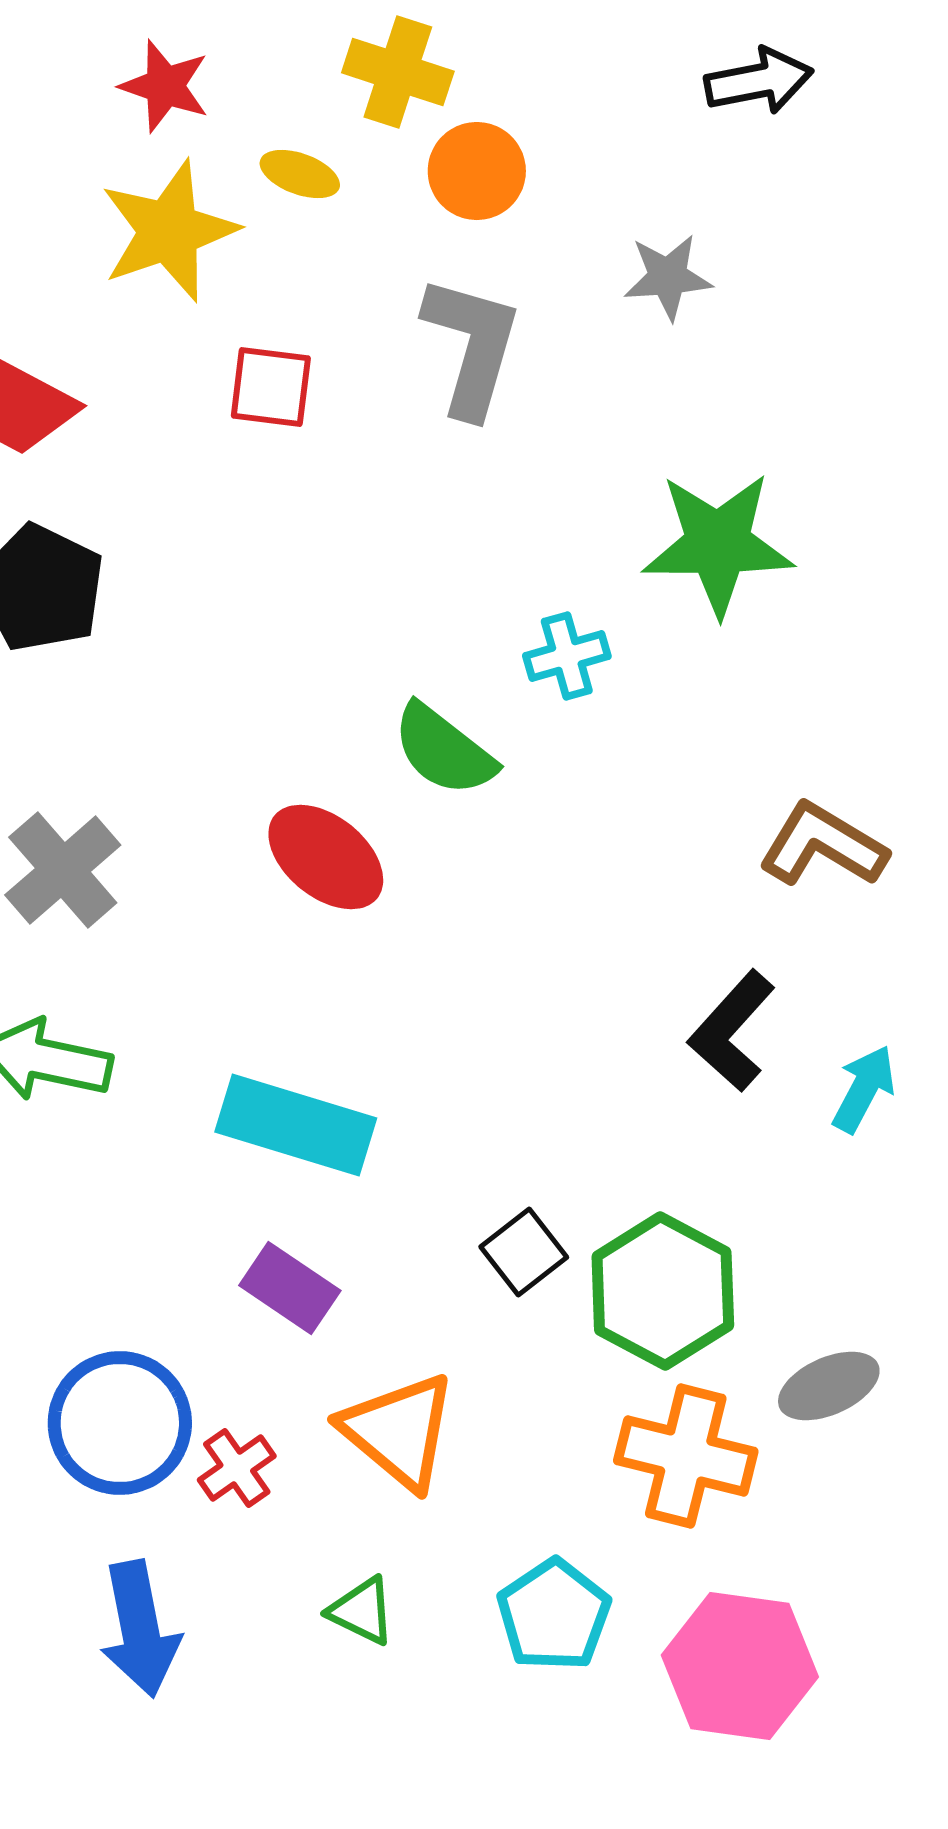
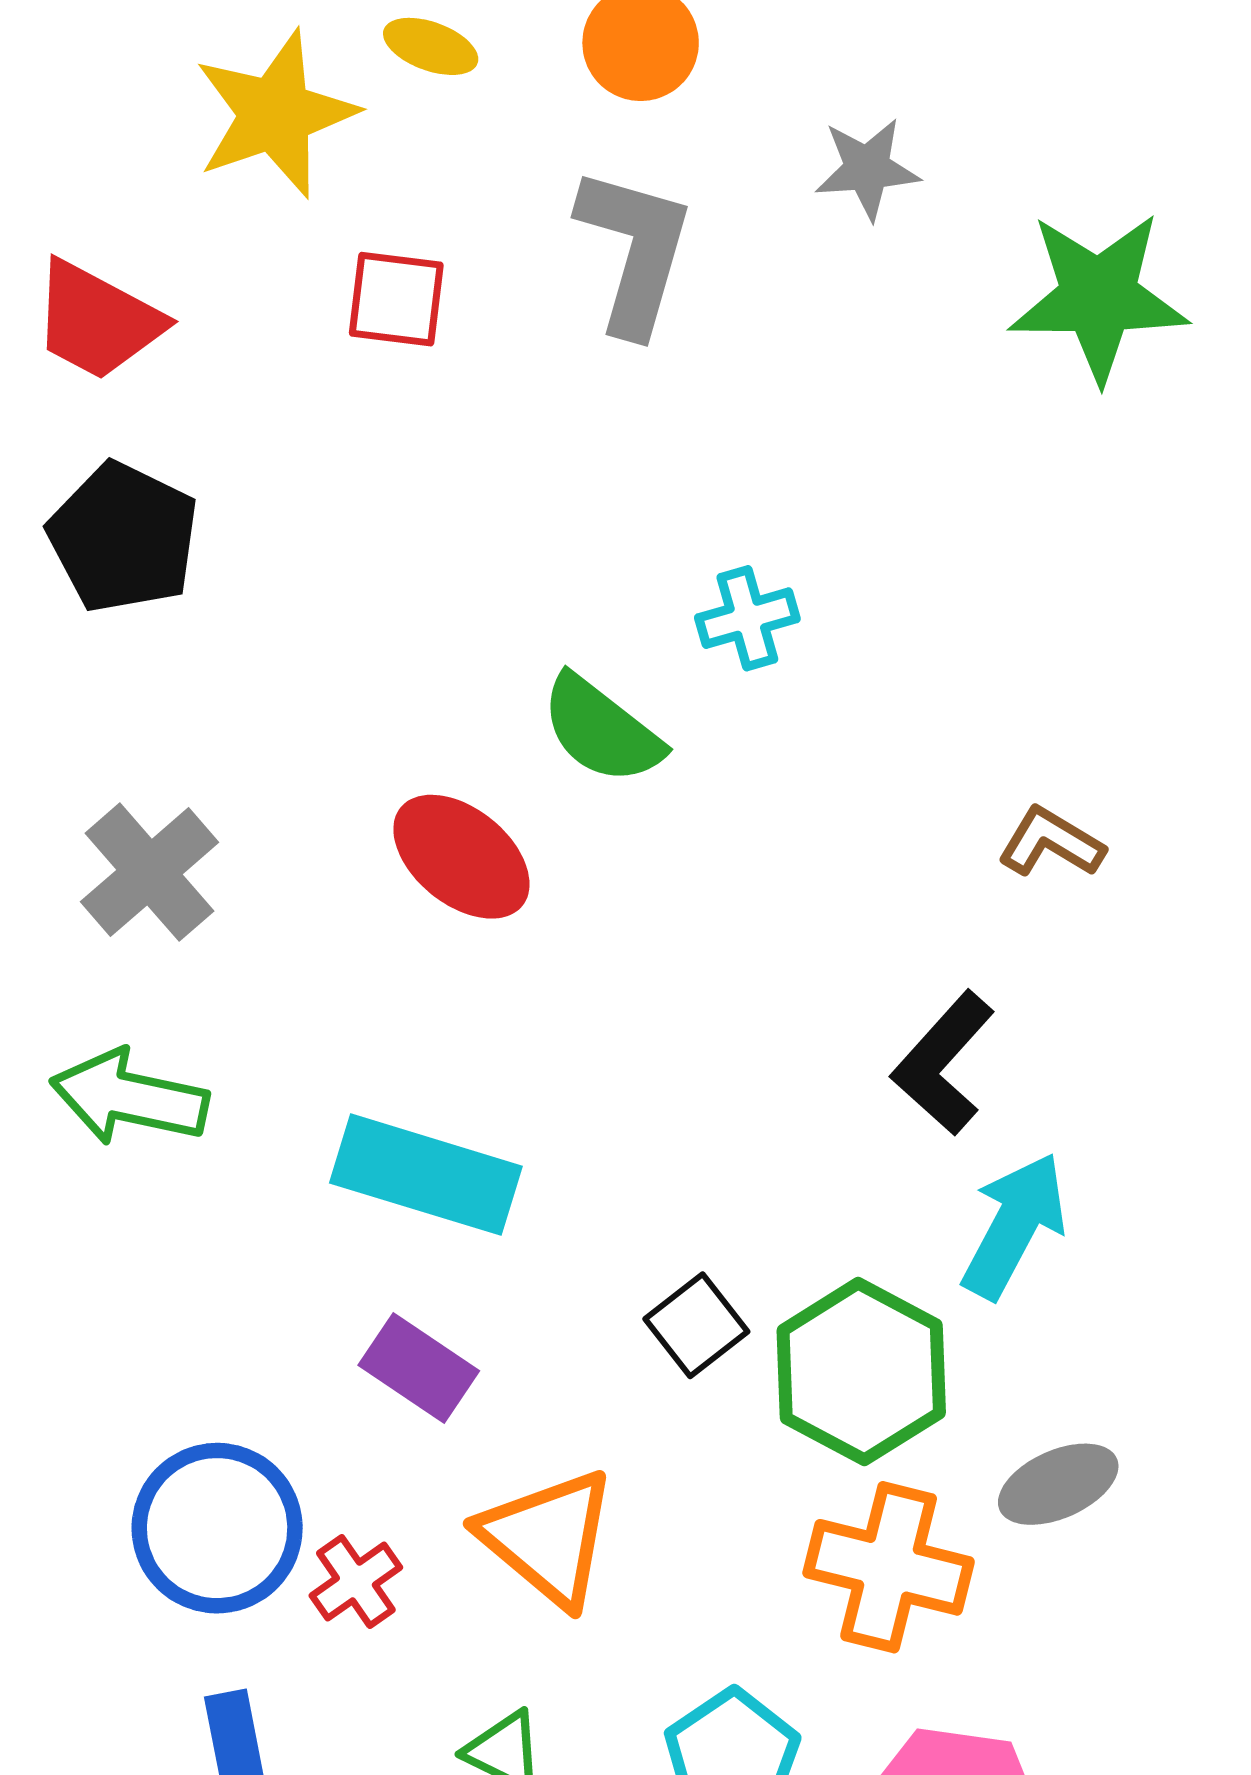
green star: (718, 544) -> (1099, 297), moved
brown L-shape: (823, 845) -> (1051, 842), size x0.7
cyan arrow: (864, 1089) -> (1014, 1226), moved, size x1.4

